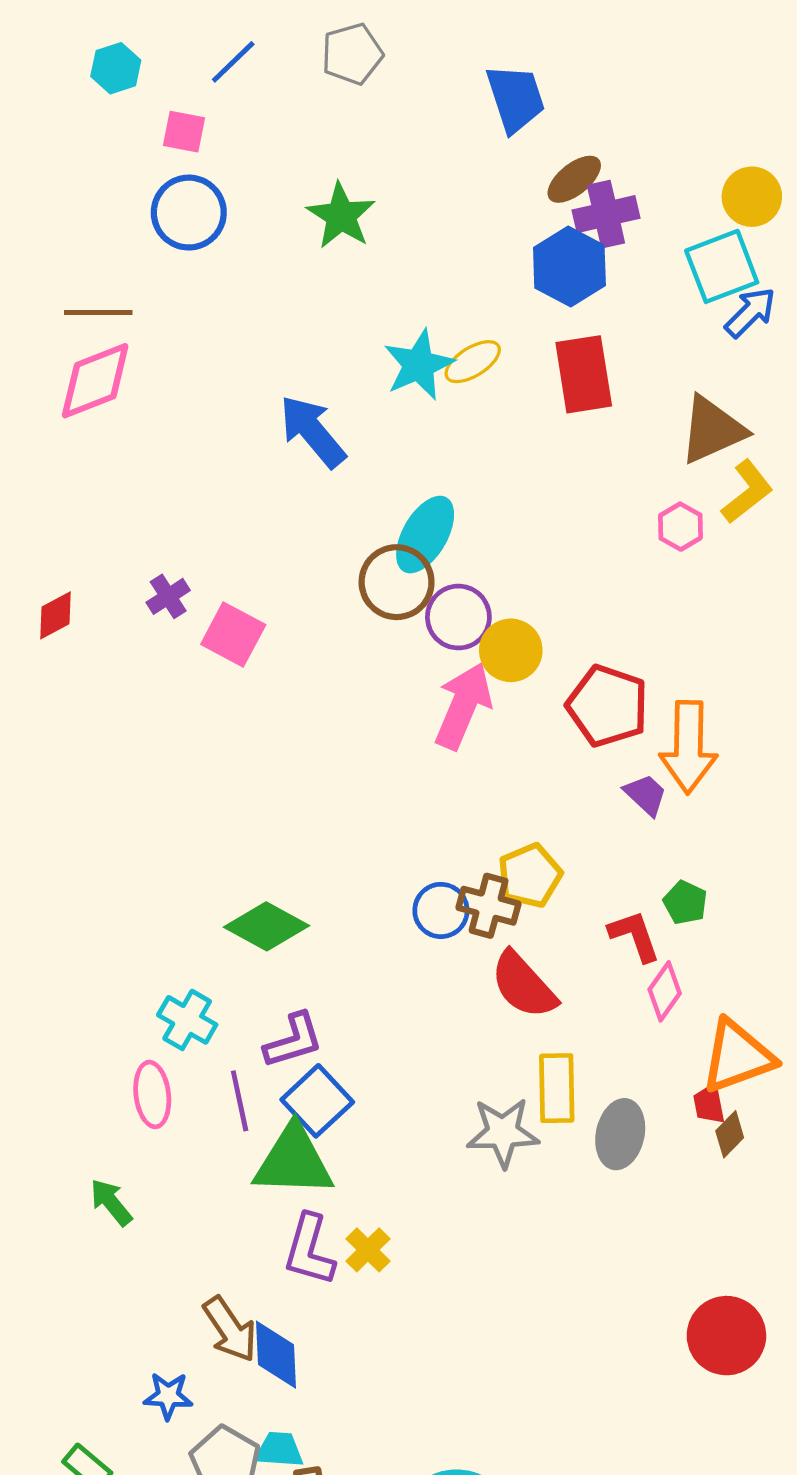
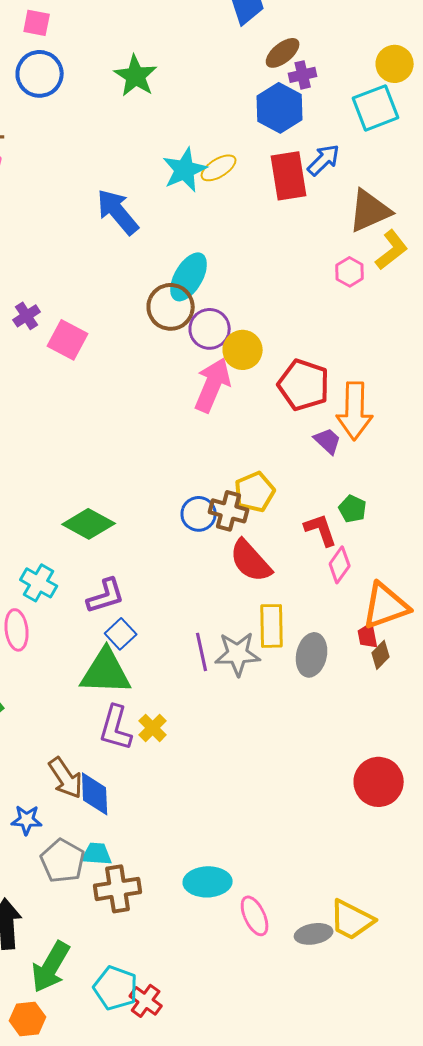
purple cross: (606, 214) -> (303, 75), size x0.7
blue arrow: (750, 312) -> (324, 160), moved
purple line: (240, 1101) -> (202, 652), moved
blue square: (317, 1101) -> (121, 634), size x0.7

